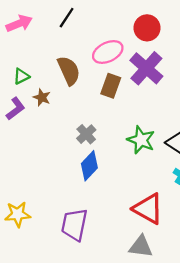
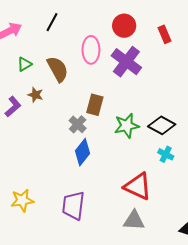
pink ellipse: (108, 52) -> (91, 50), turned -60
green triangle: (21, 76) -> (24, 64), moved
brown rectangle: (111, 86) -> (95, 105), moved
green star: (141, 140) -> (127, 126), turned -30

